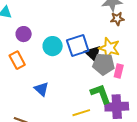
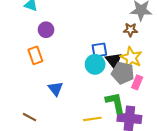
brown star: (117, 19) -> (131, 30), moved
cyan circle: (53, 46) -> (95, 64), moved
blue square: (78, 46) -> (99, 50), size x0.7

